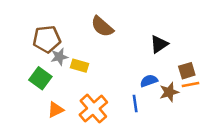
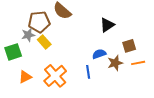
brown pentagon: (47, 39) -> (39, 22), moved
yellow rectangle: (80, 66) -> (44, 42), turned 32
green square: (40, 78) -> (13, 52), turned 36
orange line: (191, 85) -> (138, 63), moved

